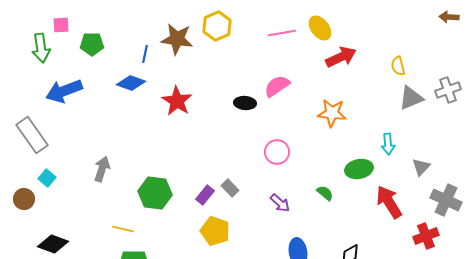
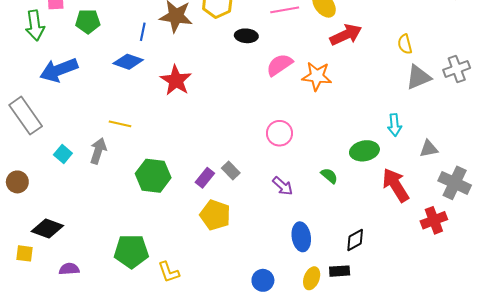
black ellipse: (245, 103) -> (246, 36), moved
orange star: (332, 113) -> (317, 76), moved
gray triangle: (421, 167) -> (429, 149), turned 36
cyan square: (47, 178) -> (63, 154), moved
yellow line: (123, 229) -> (120, 124), moved

